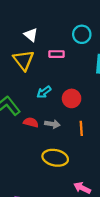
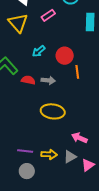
pink rectangle: (57, 54) -> (48, 15), turned -32
orange line: (81, 128) -> (77, 72), moved

